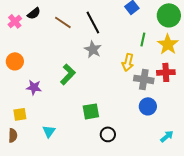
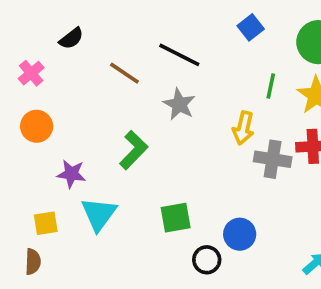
pink cross: (15, 21) -> (31, 73), moved
brown line: (63, 22) -> (124, 73), moved
black line: (93, 22) -> (179, 55), turned -35
blue circle: (148, 106) -> (240, 234), moved
cyan triangle: (49, 131) -> (99, 214), moved, size x1.5

